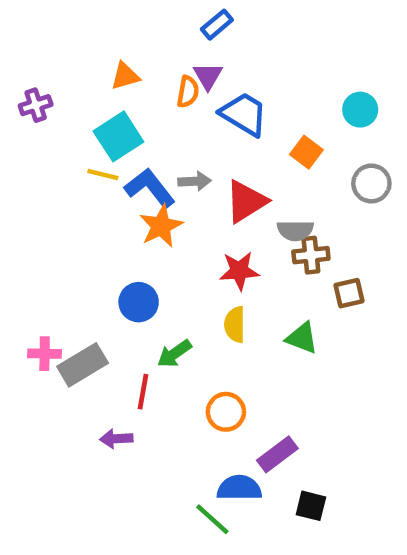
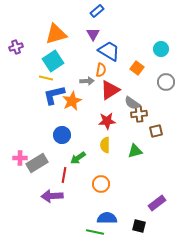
orange triangle: (125, 76) -> (56, 34), size x1.6
orange semicircle: (188, 92) -> (101, 70), moved
blue L-shape: (150, 188) -> (54, 95), moved, turned -65
gray semicircle: (295, 230) -> (132, 103), turned 35
green triangle: (302, 338) -> (135, 151), turned -35
purple arrow: (116, 439) -> (52, 196), size x1.5
purple rectangle: (277, 454) -> (157, 203), moved
green line: (212, 519) -> (95, 232), turned -30

